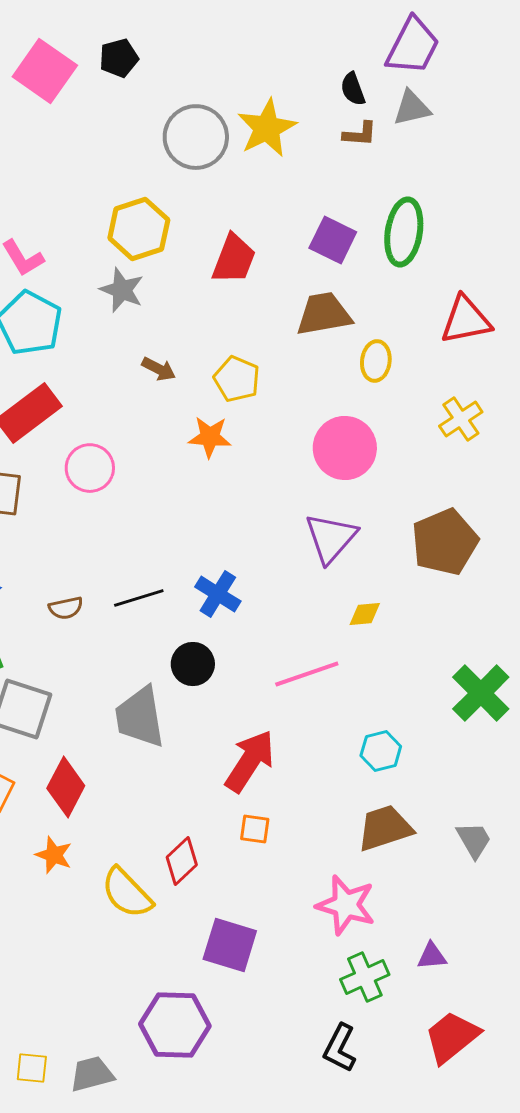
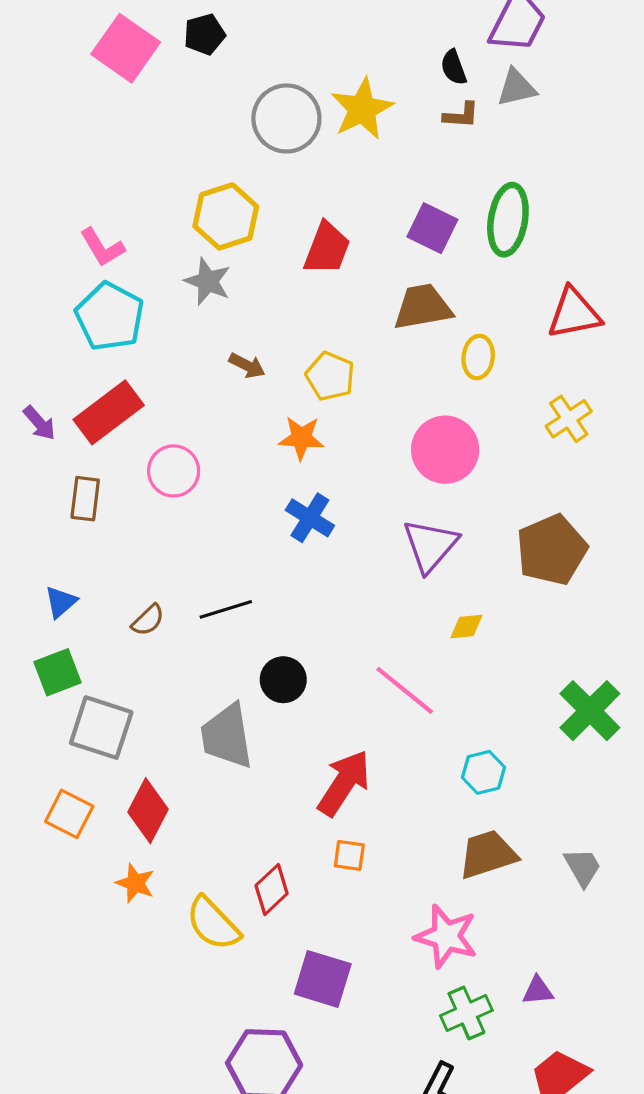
blue cross: (218, 594) -> (310, 518), moved
brown semicircle: (66, 608) -> (148, 620), turned -32
pink line: (307, 674) -> (405, 690), turned 58

